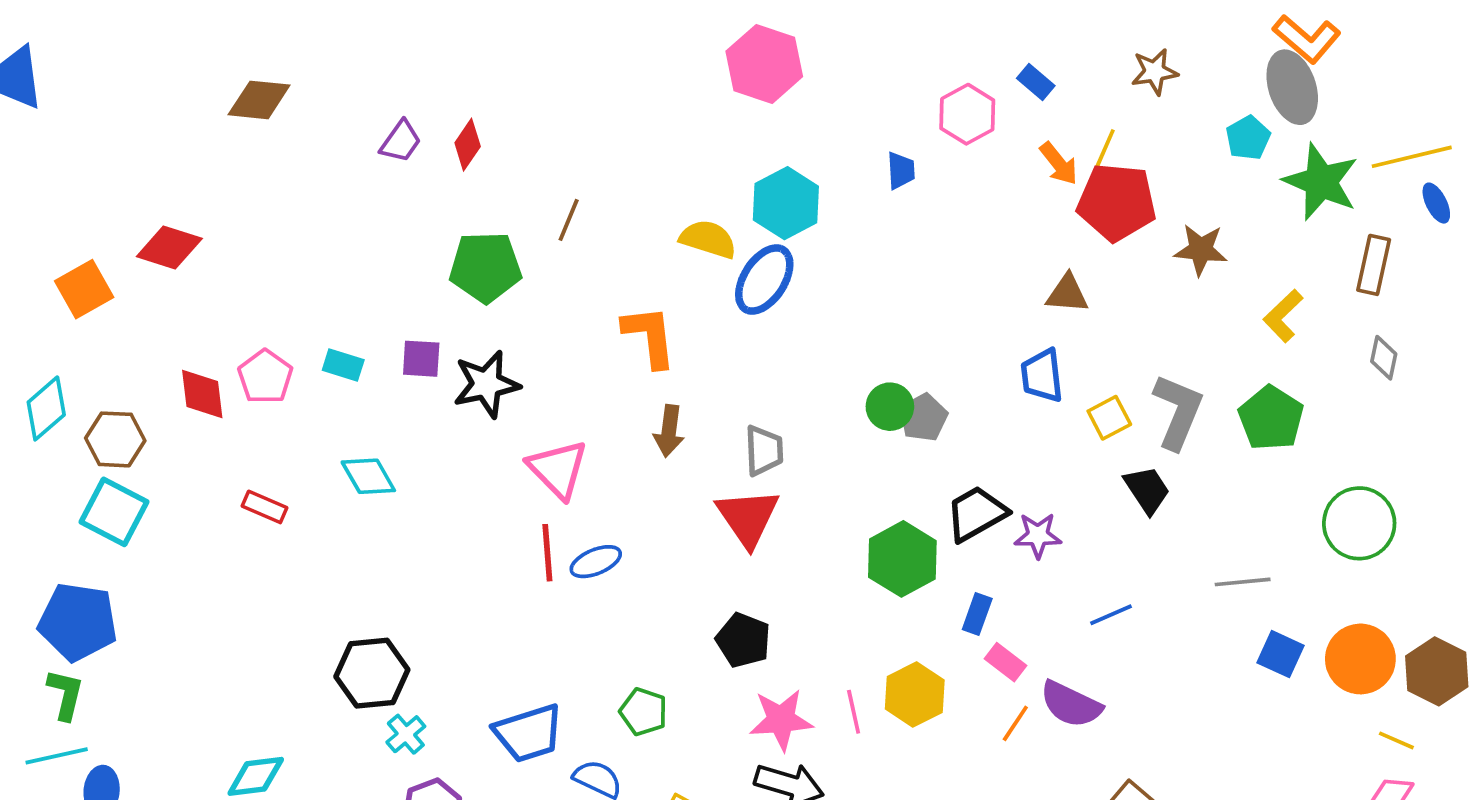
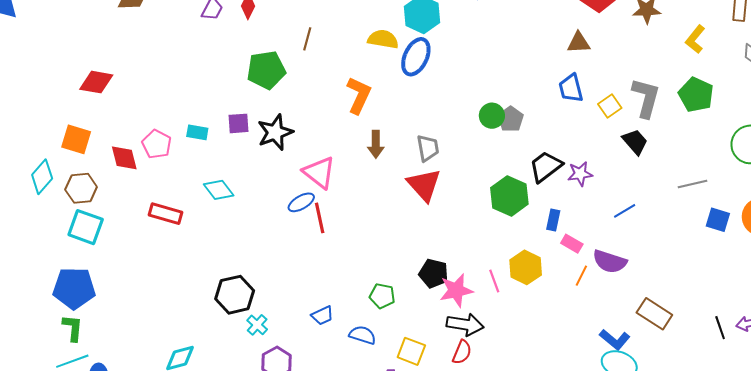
orange square: (84, 289) -> (76, 139), moved, turned -36
orange L-shape: (650, 336) -> (359, 95), turned 39
red rectangle: (264, 507) -> (165, 214), size x1.4
blue ellipse: (596, 562) -> (301, 202), moved
black pentagon: (743, 640) -> (434, 273), moved
blue trapezoid: (528, 733) -> (322, 316), size x0.6

